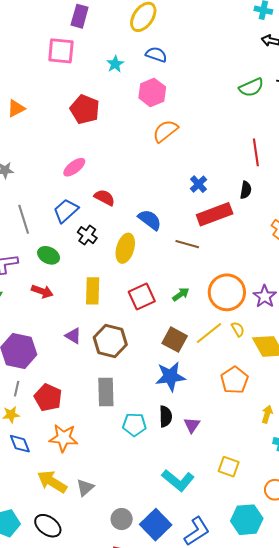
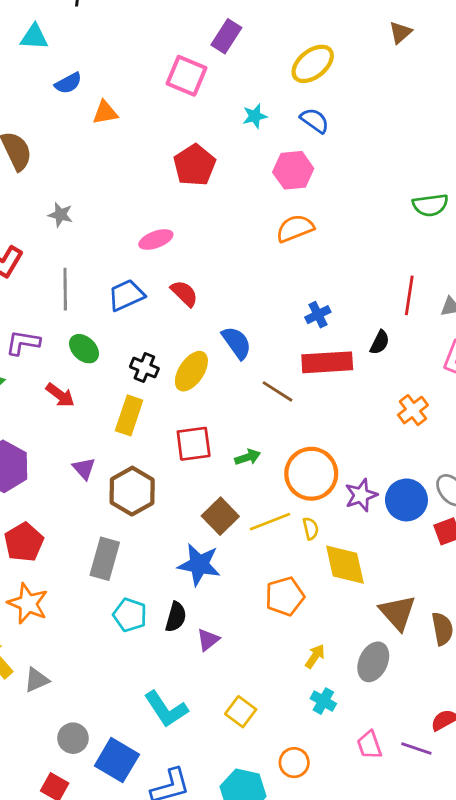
orange triangle: (16, 108) -> (105, 113), moved
black cross: (87, 235) -> (144, 368), moved, turned -30
blue square: (156, 525) -> (117, 760), turned -32

